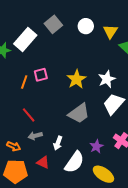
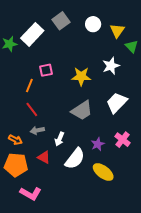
yellow star: (76, 79) -> (81, 76), turned 30
white star: (107, 79) -> (111, 66), moved
orange line: (24, 82) -> (29, 86), moved

